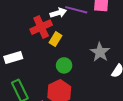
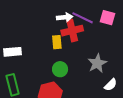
red cross: (41, 27) -> (72, 31), moved
yellow rectangle: (55, 39) -> (57, 42), turned -48

